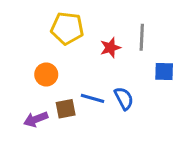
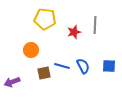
blue square: (164, 72) -> (109, 66), moved
purple arrow: (36, 119) -> (12, 82), moved

